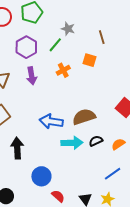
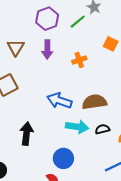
orange cross: (63, 70) -> (79, 60), moved
black arrow: (17, 148) -> (26, 134), moved
blue circle: (41, 176) -> (63, 158), moved

